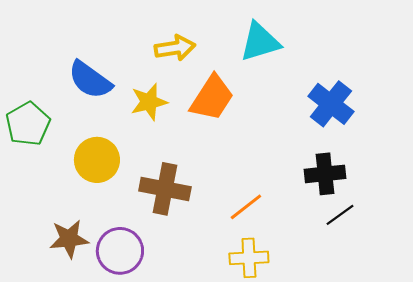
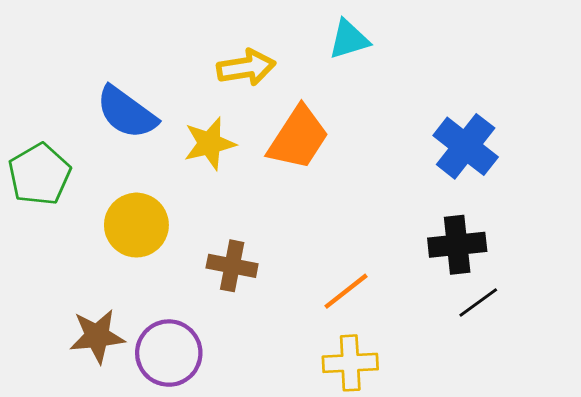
cyan triangle: (260, 42) -> (349, 39), moved, size x0.7
brown cross: (165, 189) -> (232, 266), size x0.7

